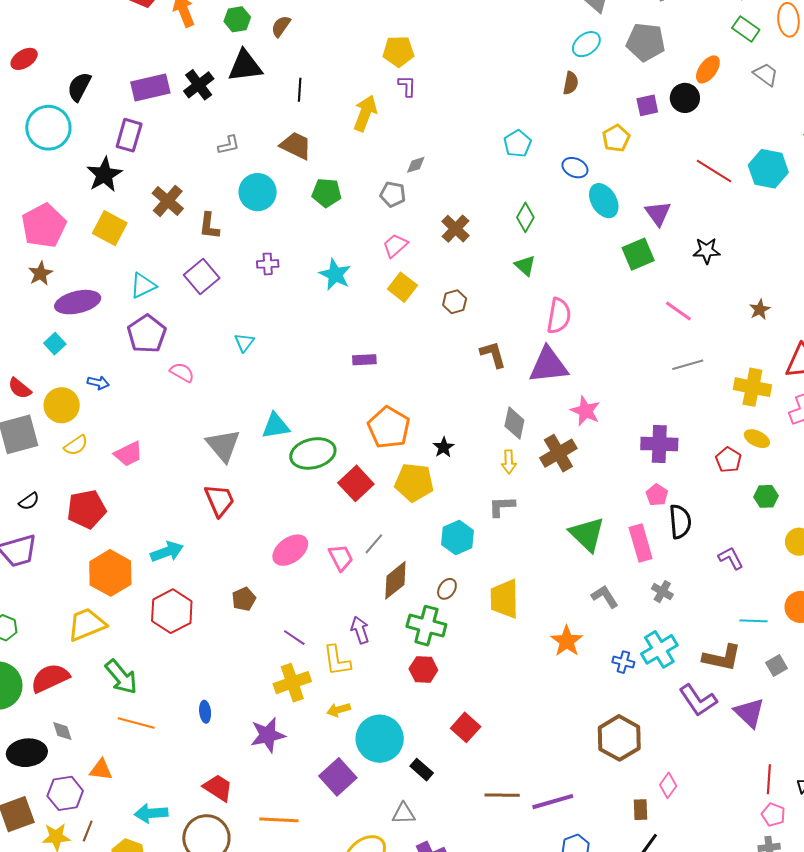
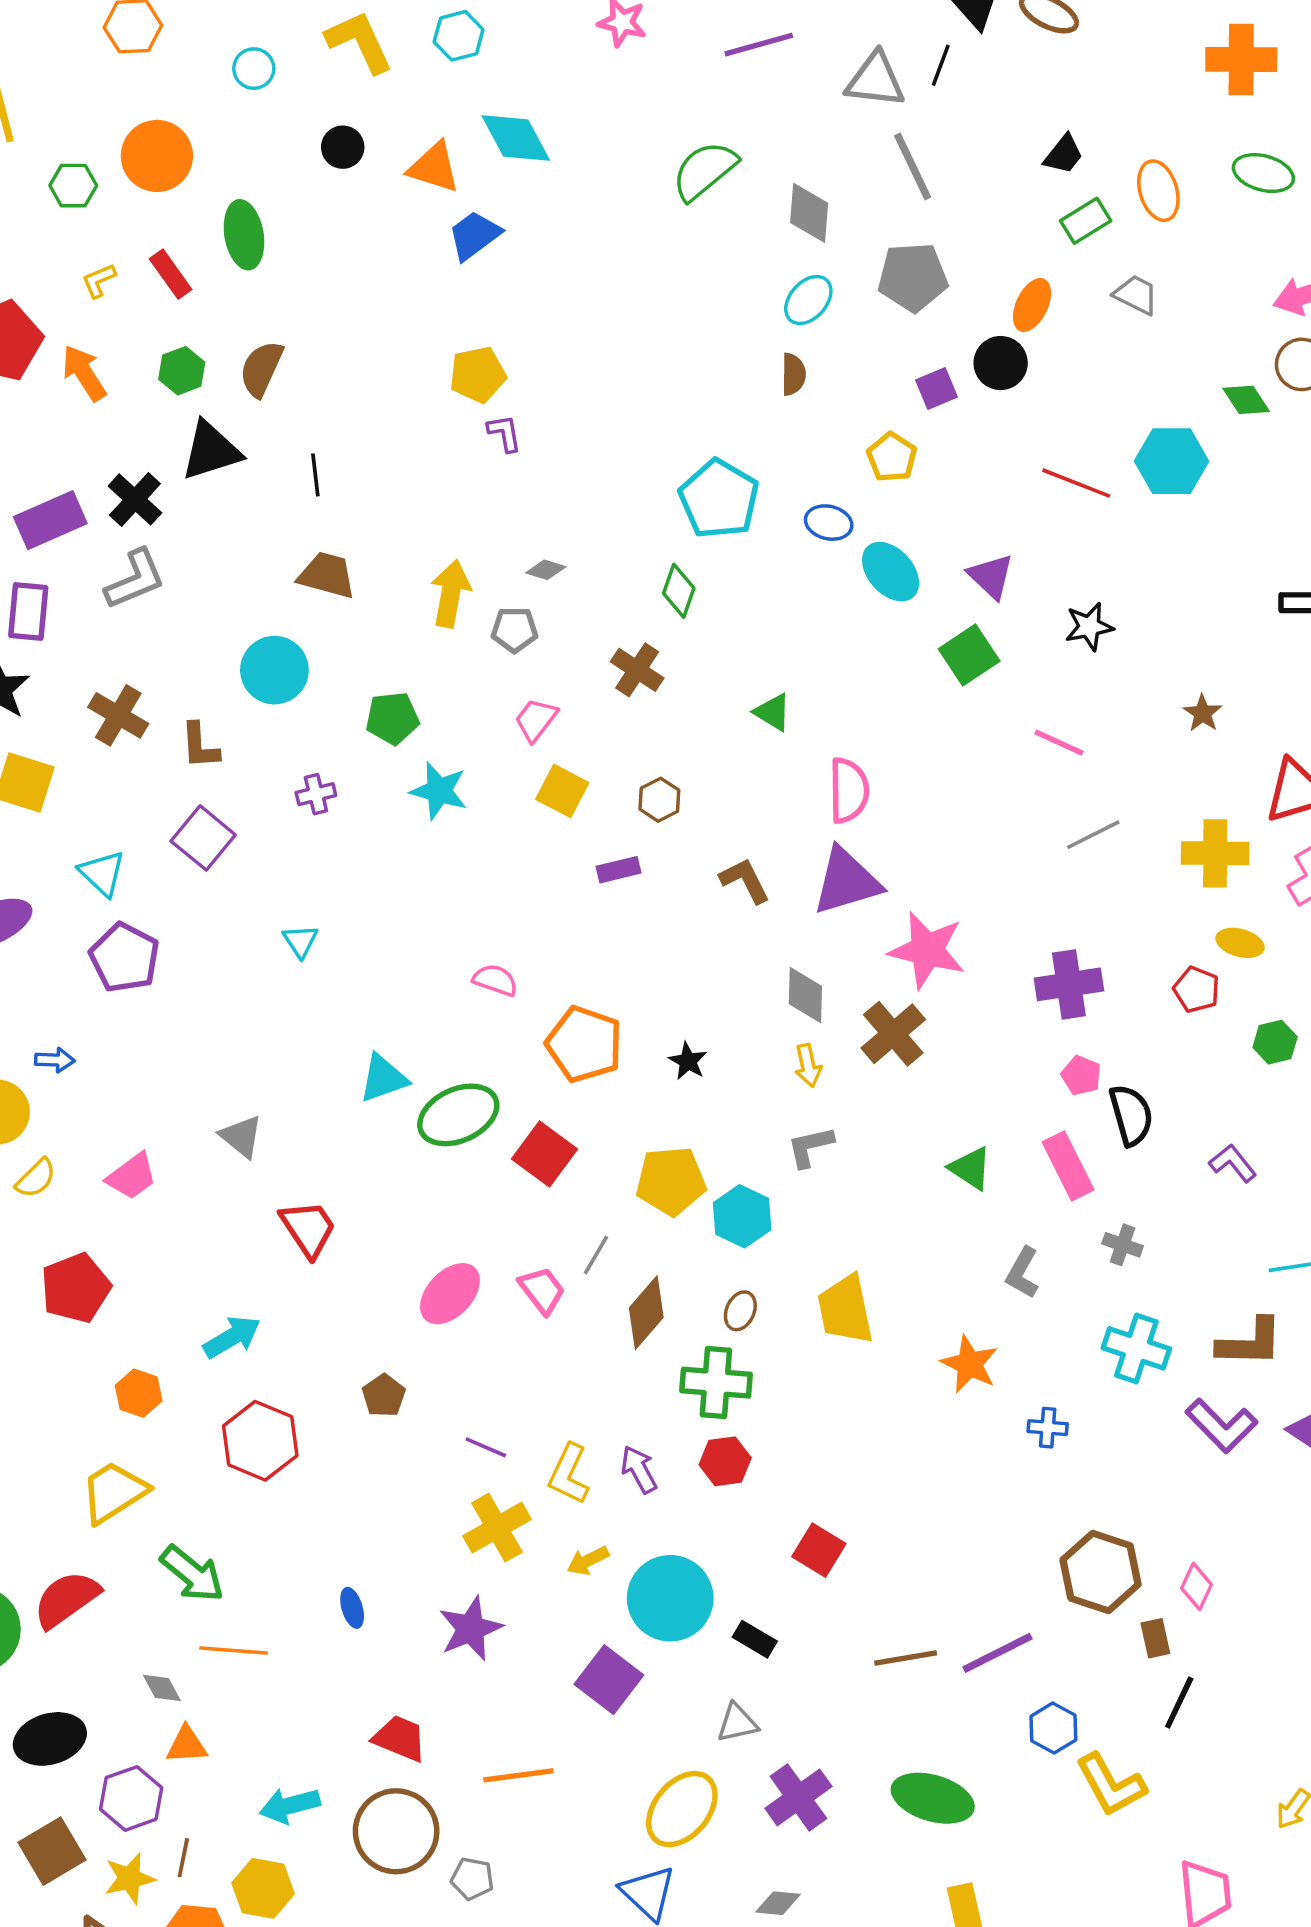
brown semicircle: (281, 26) -> (261, 369), size x1.4
green rectangle: (746, 29) -> (1086, 221), turned -56
yellow arrow: (365, 113) -> (451, 594), moved
cyan pentagon: (517, 144) -> (719, 499), size x1.6
gray L-shape: (229, 145) -> (135, 579), moved, size x1.6
gray diamond: (416, 165) -> (546, 570), turned 45
green pentagon: (327, 193) -> (392, 718), moved
green diamond: (525, 217) -> (679, 591), moved
cyan triangle: (143, 285) -> (102, 873), turned -40
purple rectangle: (364, 360) -> (619, 870), moved
pink semicircle: (182, 372) -> (495, 980), moved
pink star: (585, 411) -> (927, 950), size x1.4
gray triangle: (223, 445) -> (241, 1136), moved, size x0.7
yellow pentagon: (414, 482) -> (671, 1181), moved
green triangle: (587, 534) -> (970, 1168), size x0.7
orange hexagon: (110, 573) -> (139, 1393), size x0.6
gray L-shape: (605, 597) -> (1022, 1273), turned -108
purple arrow: (360, 630) -> (639, 1469), moved
cyan cross: (659, 649) -> (1136, 1348), turned -30
yellow L-shape: (337, 661) -> (569, 1474), turned 44
blue cross: (623, 662) -> (1048, 1428), moved
gray diamond: (62, 731) -> (162, 1688), moved
brown hexagon: (619, 738) -> (1101, 1572), moved

